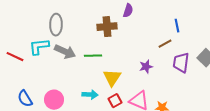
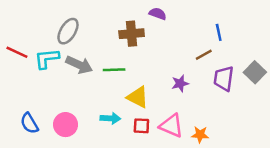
purple semicircle: (128, 11) -> (158, 14), turned -88
gray ellipse: (56, 25) -> (68, 31), turned 30
red line: (15, 57) -> (17, 52), moved
yellow triangle: (112, 78) -> (138, 97), turned -36
red square: (115, 101) -> (141, 126), turned 32

